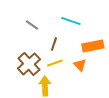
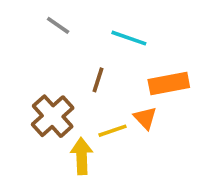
gray line: (32, 25) -> (58, 25), moved
yellow line: (55, 63) -> (113, 131), moved

